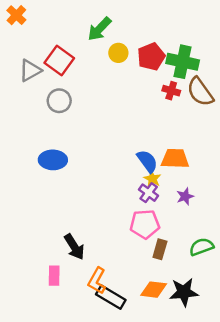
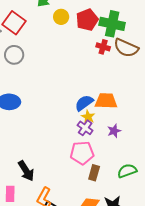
brown semicircle: (200, 92) -> (126, 48), turned -30
blue semicircle: (147, 161) -> (84, 103), turned -90

